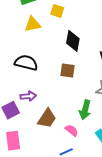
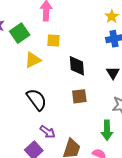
black semicircle: (26, 63) -> (37, 99), turned 55
purple arrow: (28, 96) -> (48, 132), turned 56

